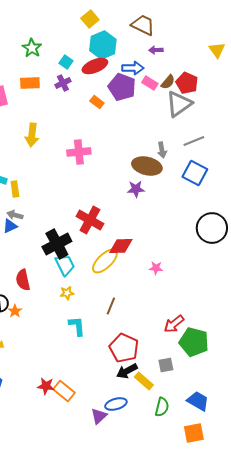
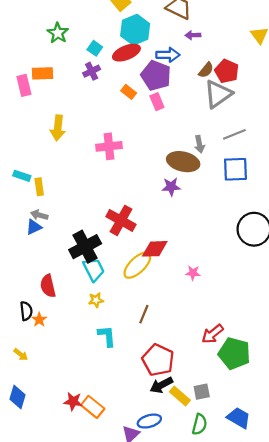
orange rectangle: (30, 83) -> (43, 73), moved
pink rectangle: (150, 83) -> (157, 102), moved, turned 35
blue square: (195, 173) -> (235, 169), turned -30
gray square: (166, 365) -> (202, 392), moved

